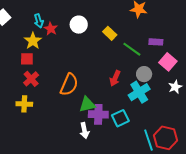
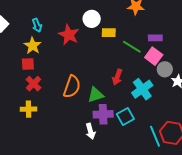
white circle: (79, 25) -> (92, 19), moved
red star: (51, 29) -> (69, 35), moved, size x1.5
yellow rectangle: (110, 33) -> (109, 33), turned -40
pink square: (168, 62) -> (154, 56), moved
gray circle: (144, 74) -> (165, 69), moved
green triangle: (87, 104) -> (96, 95), moved

